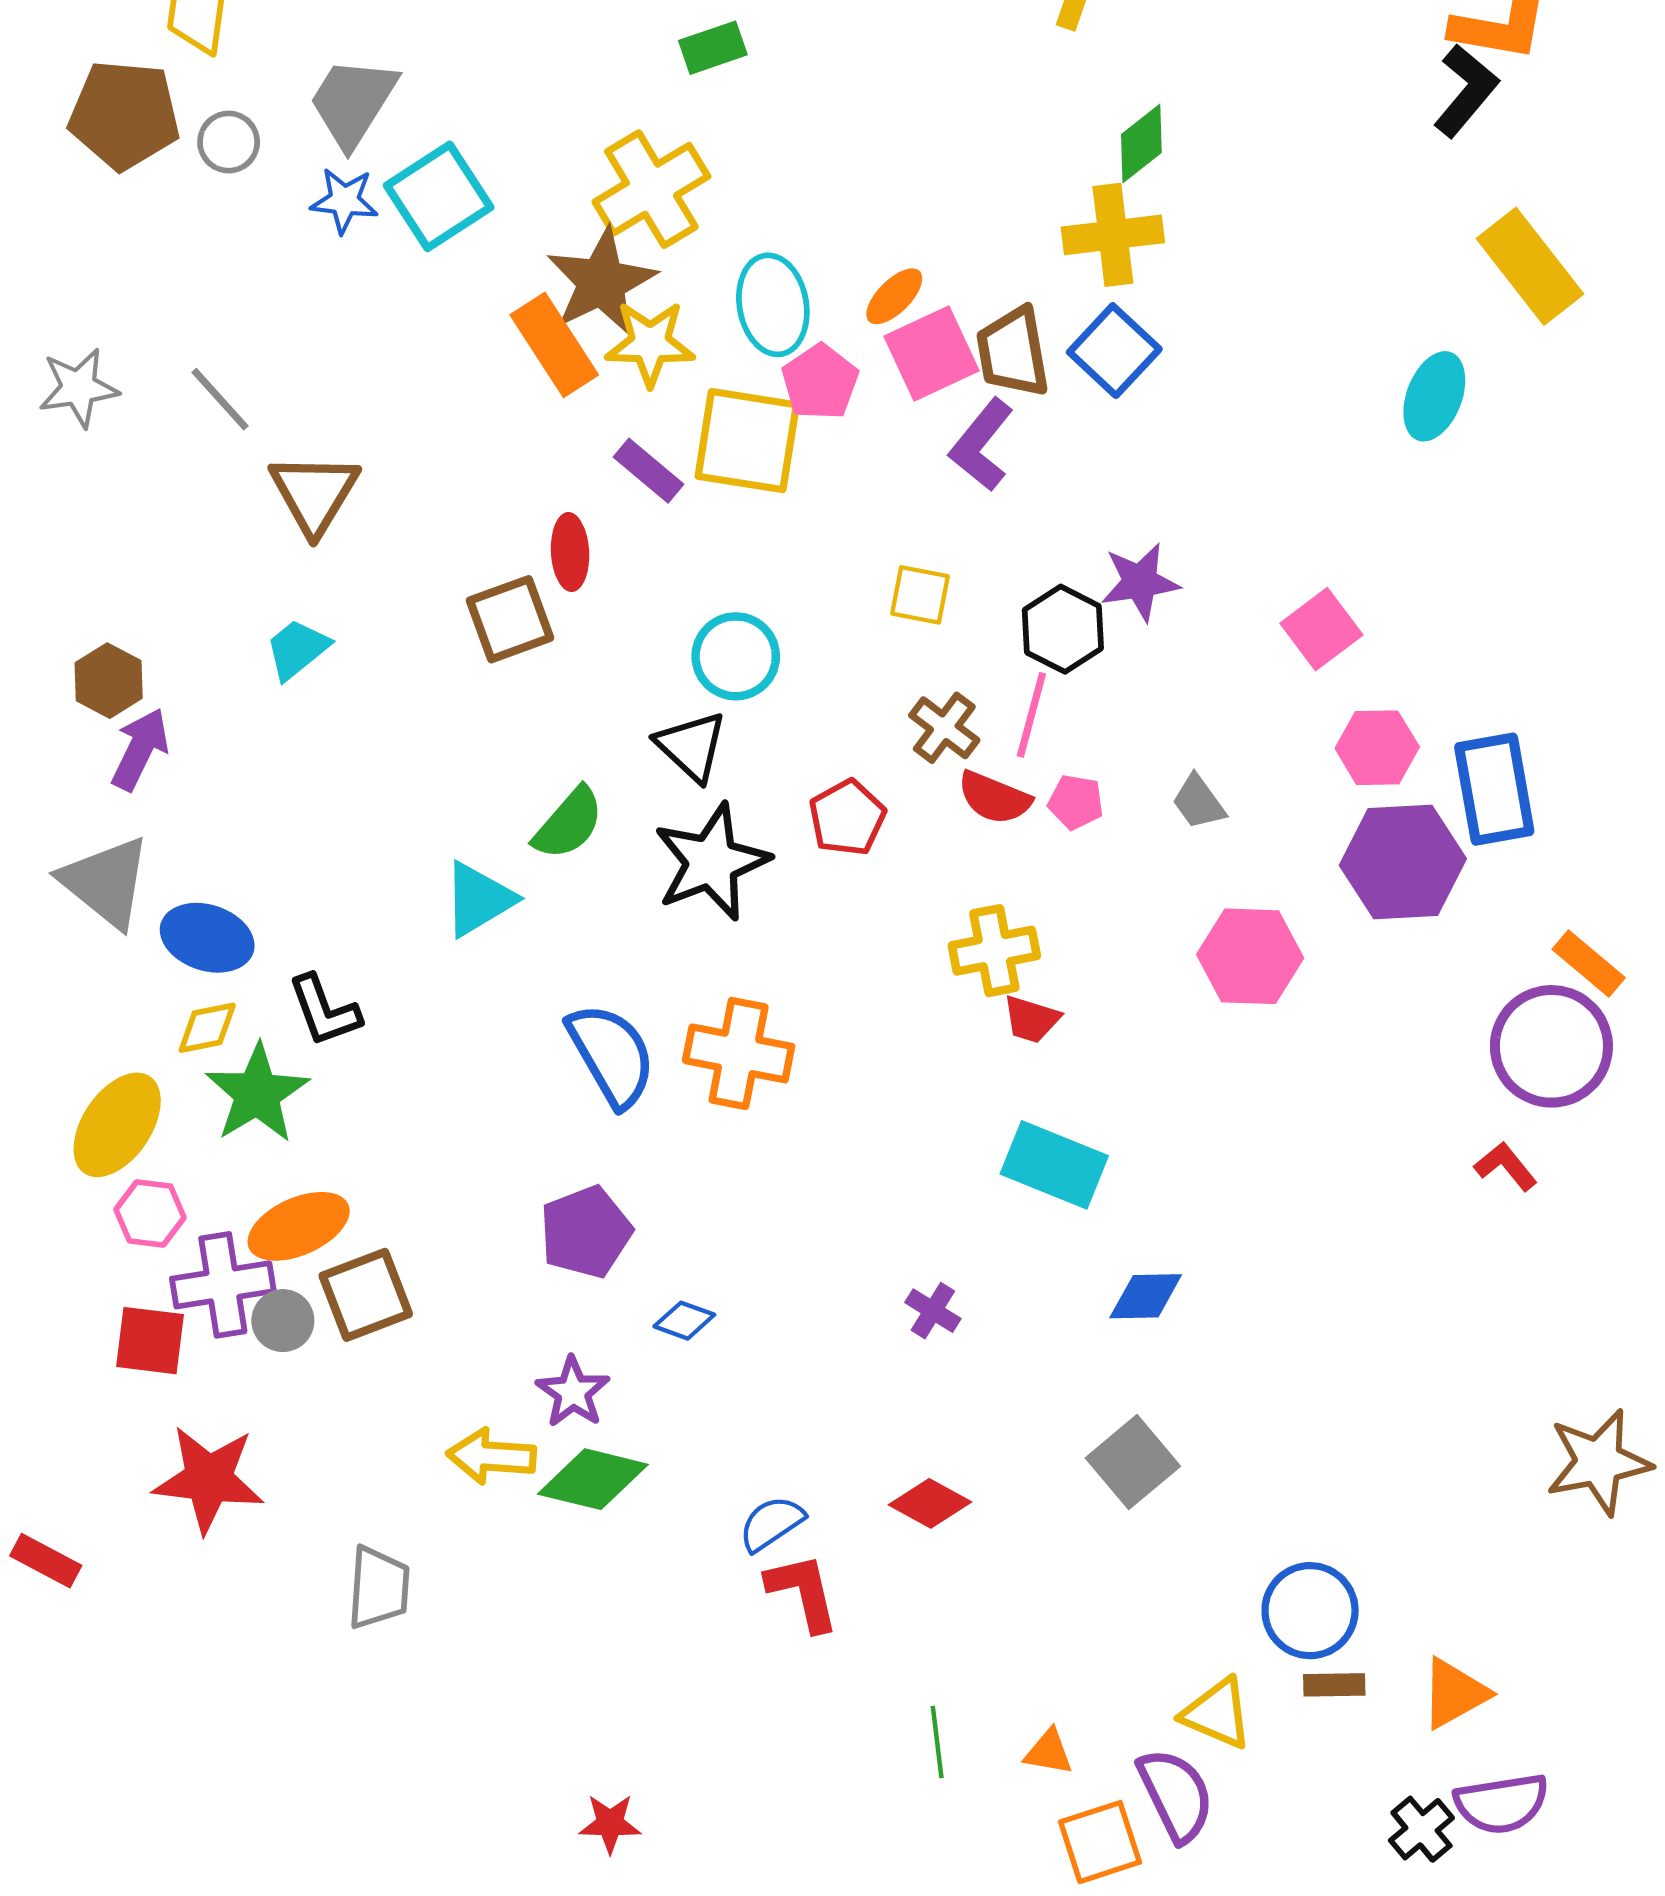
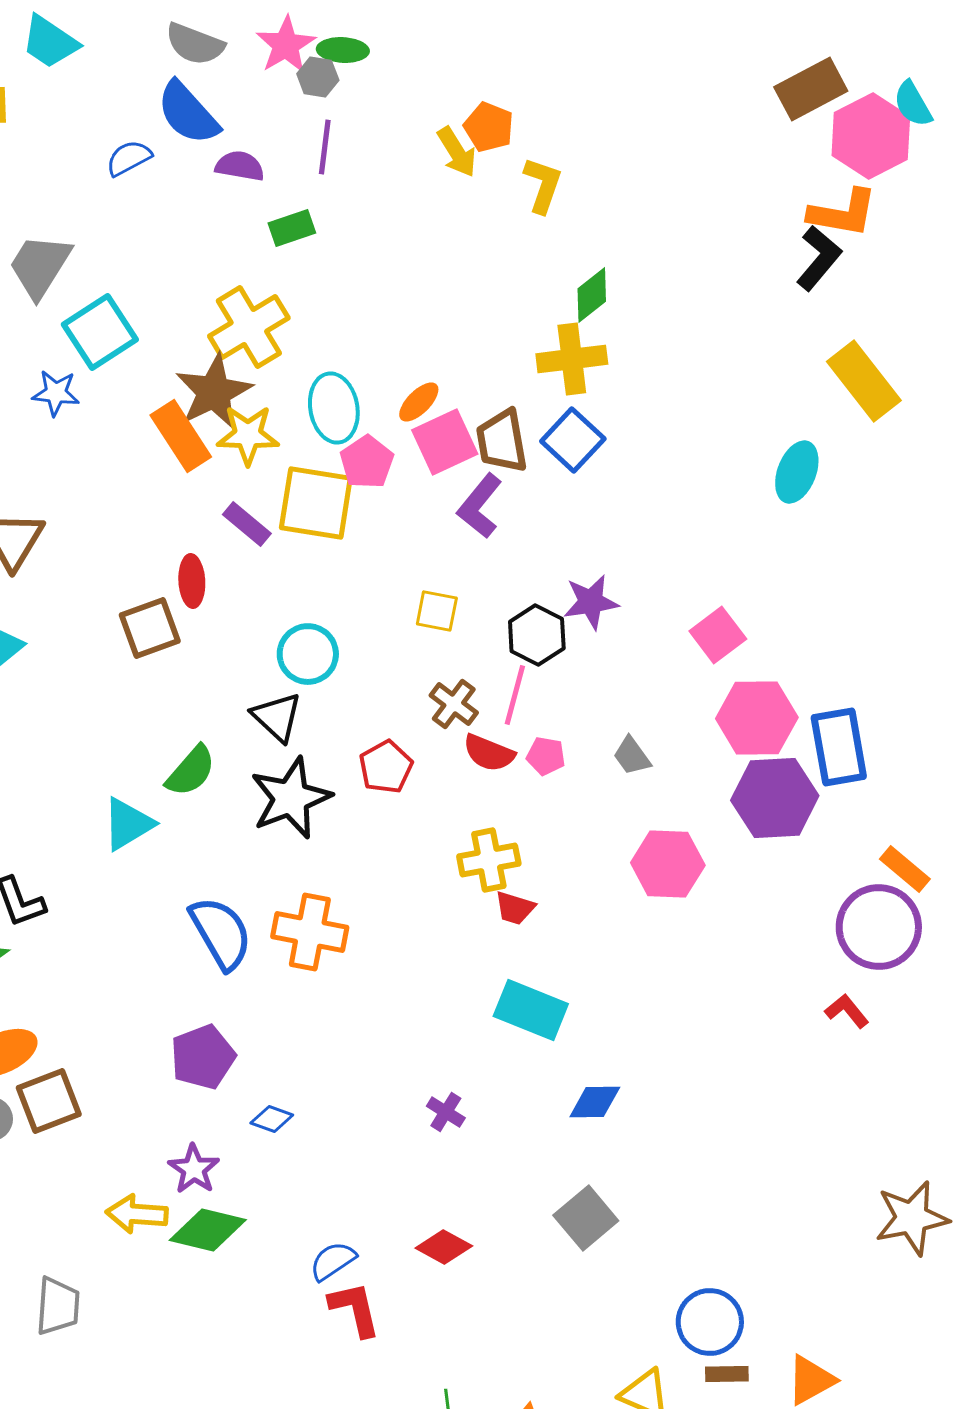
blue star: (344, 201) -> (56, 393), moved
pink hexagon: (1377, 748) -> (757, 718), size x1.4

